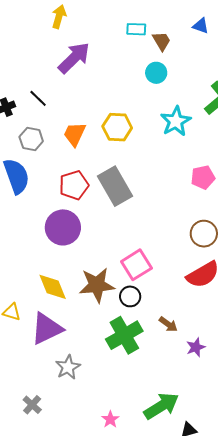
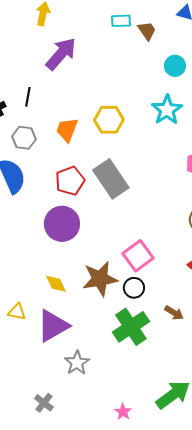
cyan circle: (156, 73) -> (175, 66), moved
black line: (38, 98) -> (28, 97), turned 60
yellow diamond: (53, 287) -> (56, 284), size x0.7

